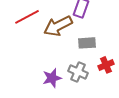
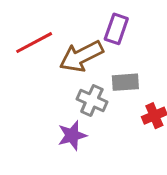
gray cross: (78, 72) -> (92, 100), moved

